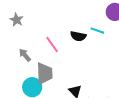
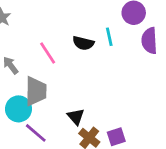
cyan line: (97, 31) -> (109, 37), turned 56

